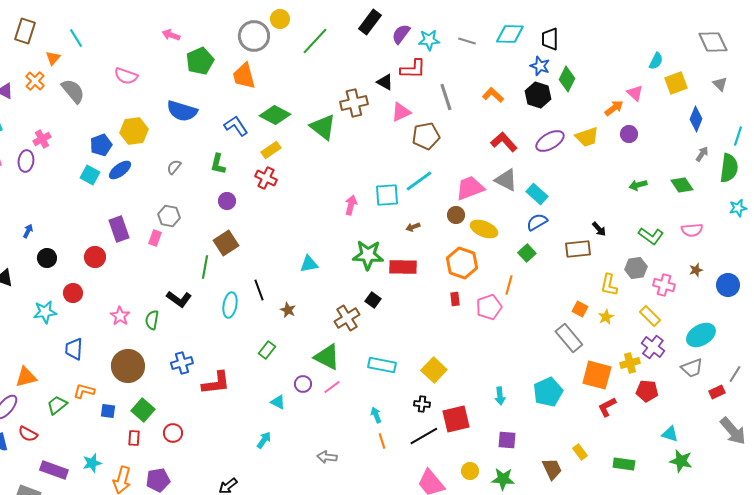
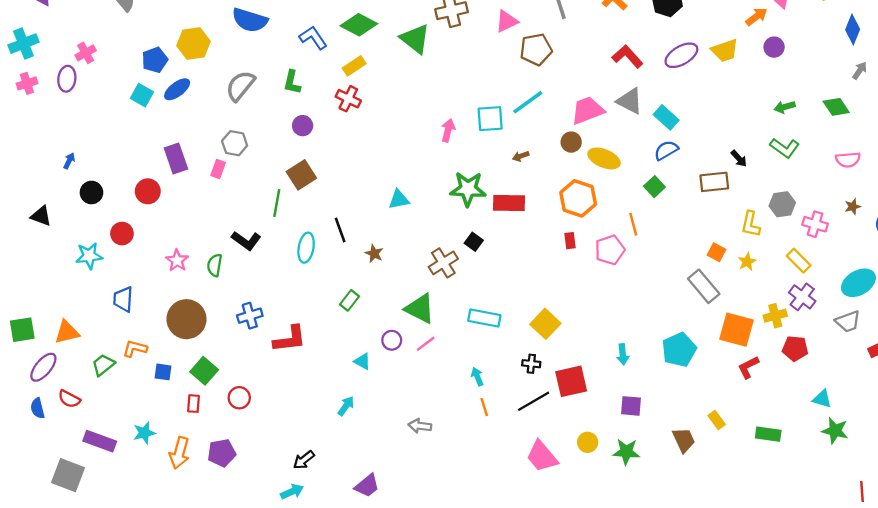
gray semicircle: (174, 167) -> (240, 86), size x1.8
green L-shape: (651, 236) -> (785, 148), moved
orange line: (509, 285) -> (633, 224), turned -30

